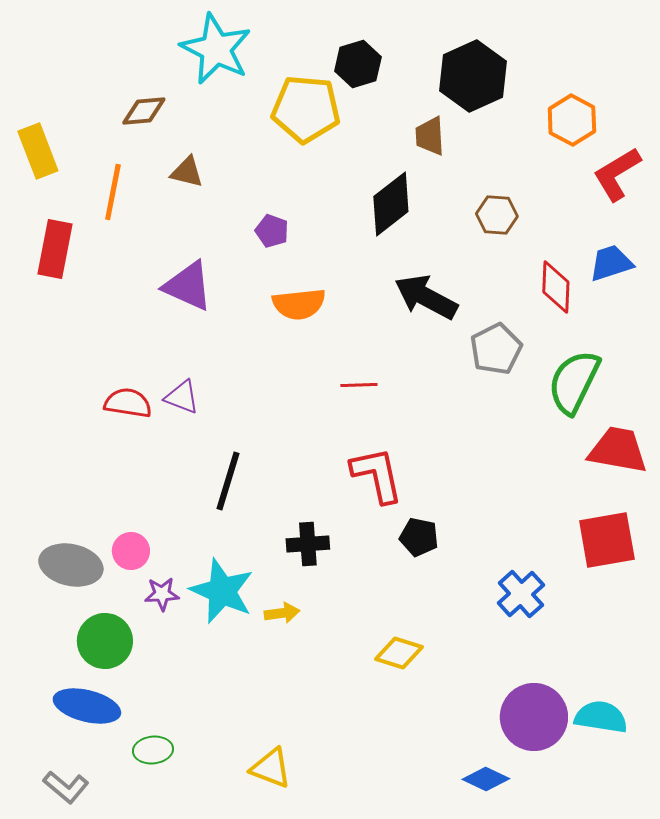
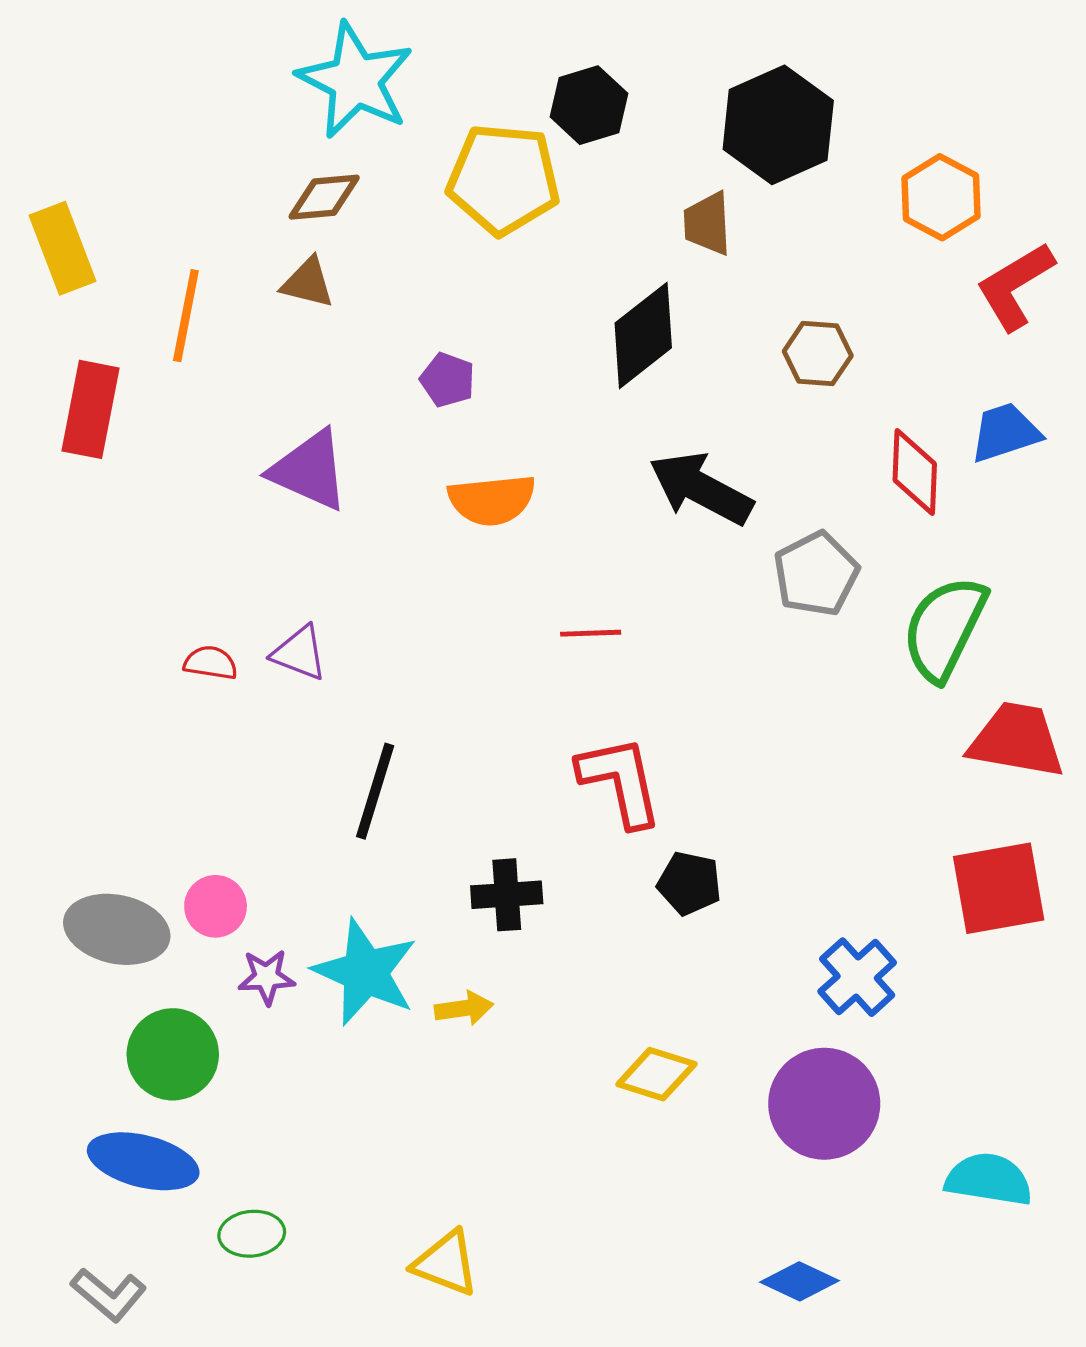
brown diamond: (144, 111) -> (324, 197), moved
red semicircle: (128, 403) -> (211, 663), size x0.7
purple circle: (534, 717) -> (824, 1104), moved

